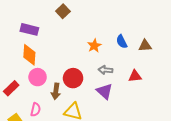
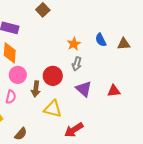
gray arrow: (105, 70) -> (77, 64), moved, turned -80
red triangle: (135, 76) -> (114, 91), moved
pink semicircle: (36, 110) -> (11, 97), moved

